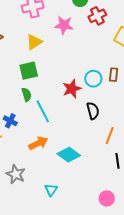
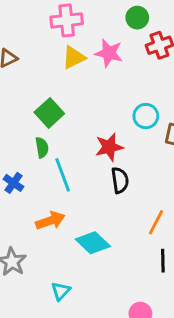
yellow triangle: (34, 42) -> (74, 57), moved
green square: (29, 71) -> (49, 113), turned -36
cyan circle: (93, 79) -> (146, 116), moved
black semicircle: (93, 111) -> (120, 180), moved

